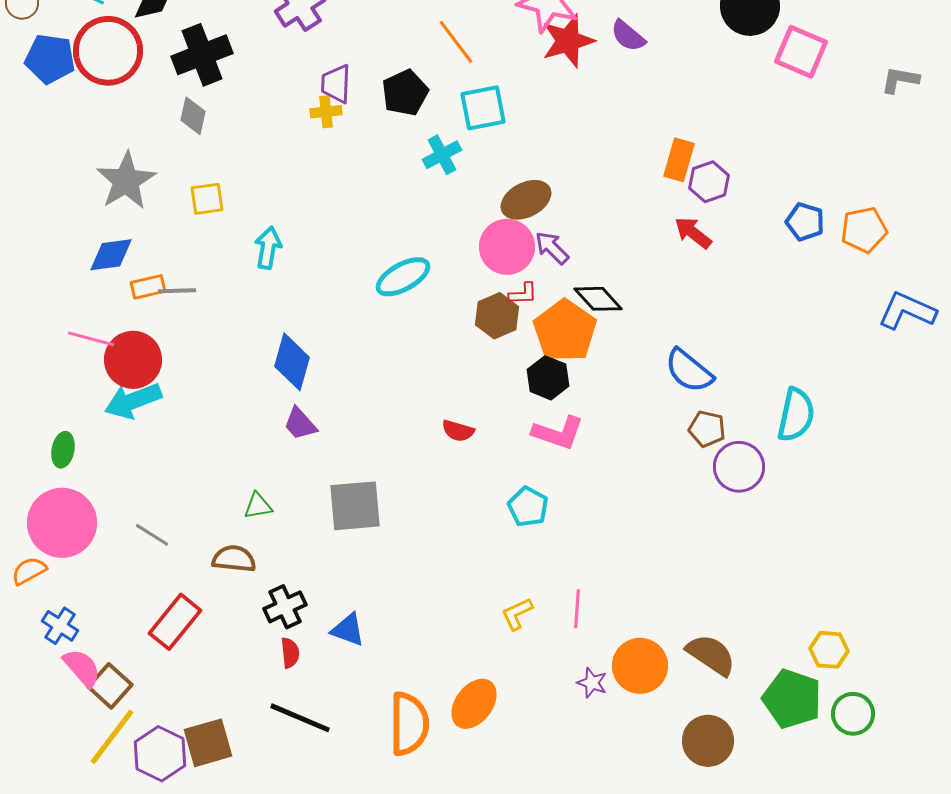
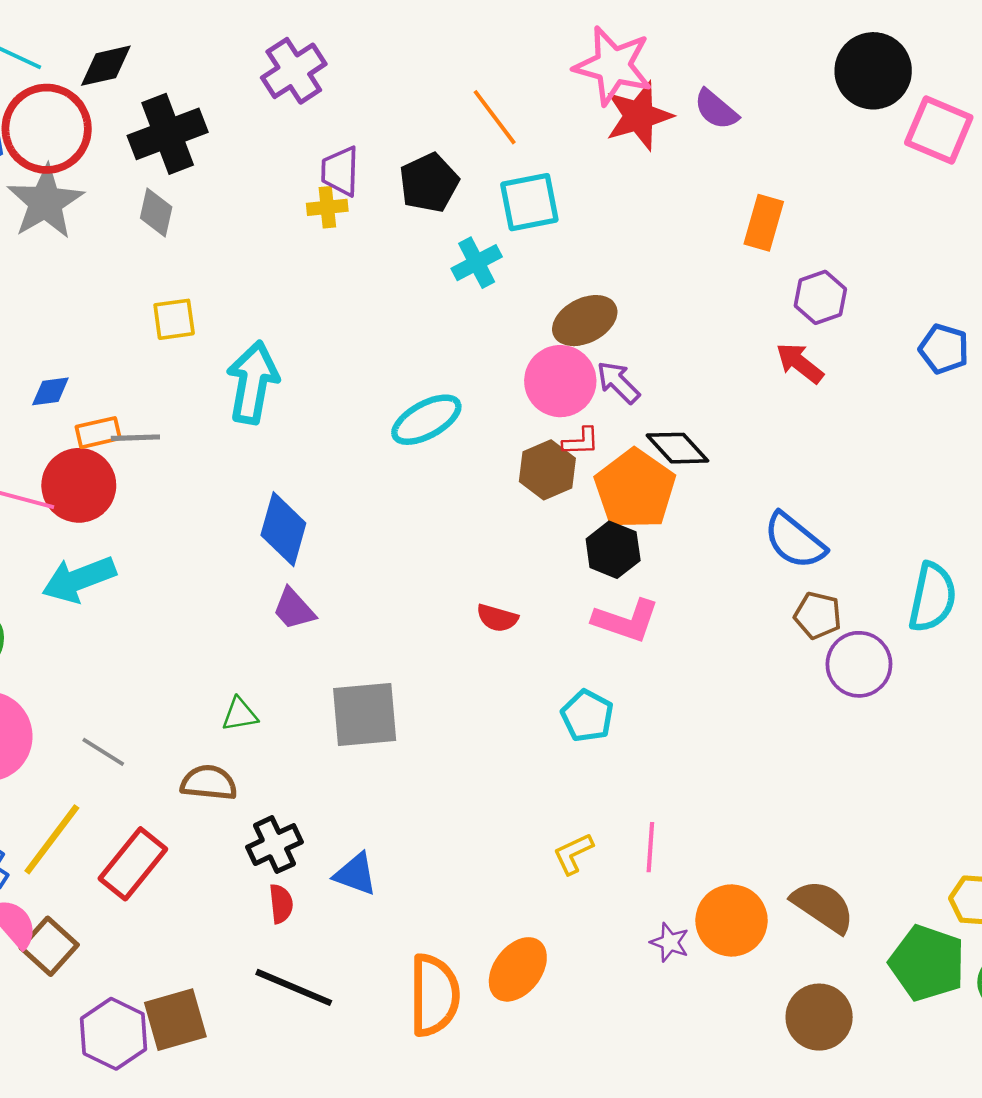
orange rectangle: (679, 160) -> (764, 223), moved
gray star: (126, 181) -> (45, 202), moved
cyan arrow: (268, 248) -> (253, 382), size x1.5
blue diamond: (111, 255) -> (50, 391), size x0.7
red circle: (133, 360) -> (79, 485), moved
yellow line: (112, 737) -> (52, 839), moved

